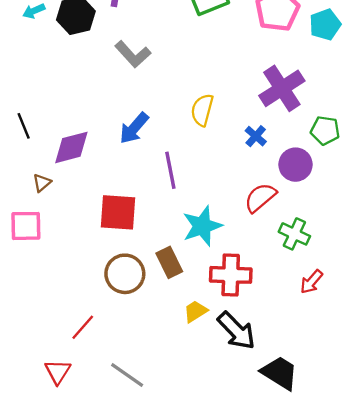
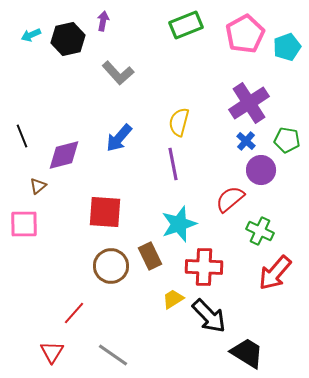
blue cross: (256, 136) -> (246, 141), moved
purple line: (170, 170) -> (173, 164), moved
red arrow: (311, 282) -> (275, 273), size x1.6

